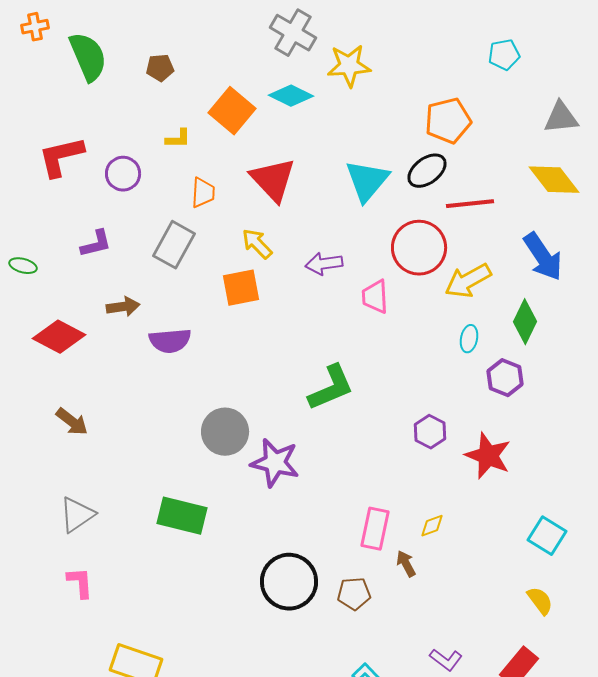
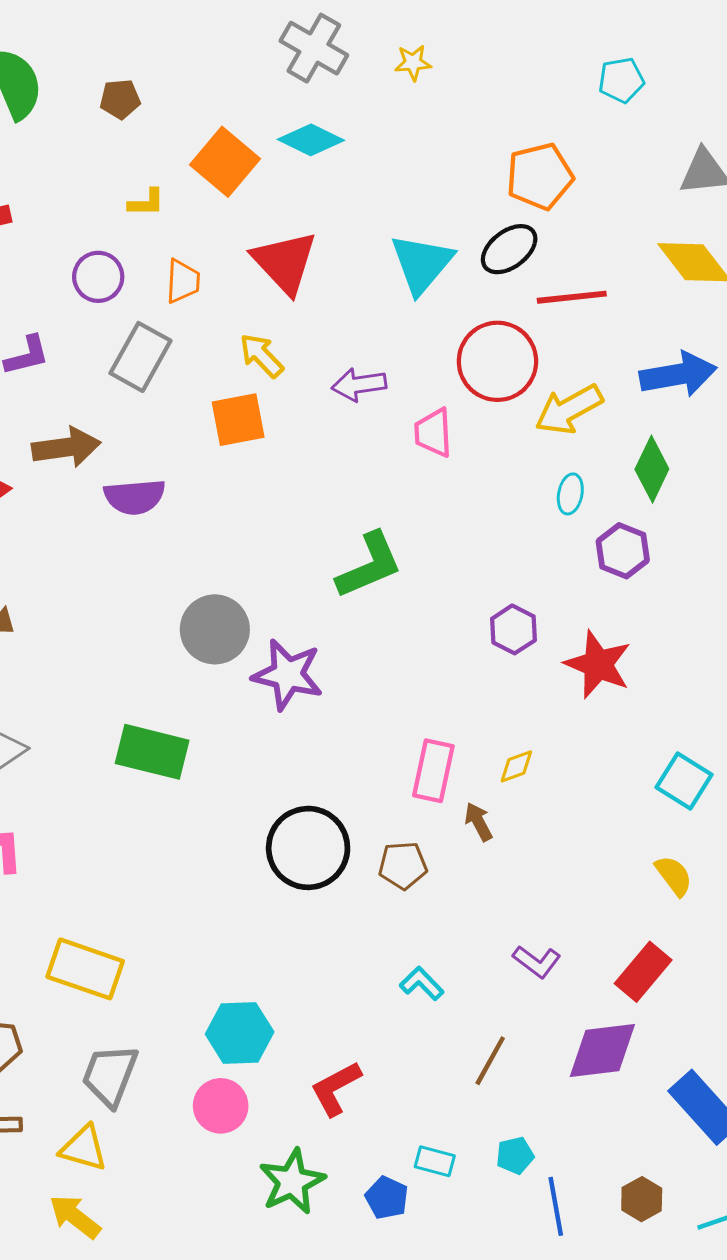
yellow star: (349, 66) -> (413, 63), moved, size x0.6
purple circle: (123, 174) -> (98, 277), moved
blue arrow: (543, 257) -> (678, 374), turned -66
brown arrow: (123, 307) -> (66, 447), size x1.4

